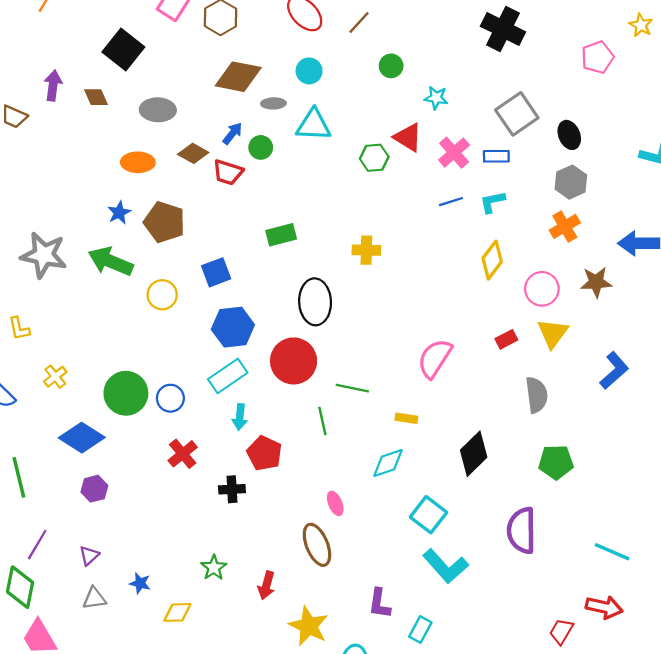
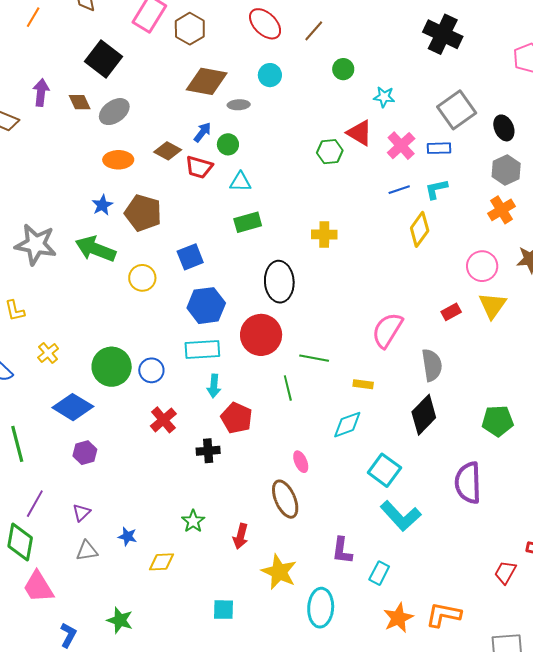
gray ellipse: (158, 110) -> (114, 112), moved, turned -36
cyan triangle: (314, 125) -> (240, 182), moved, size x0.7
yellow diamond: (492, 260) -> (420, 229), moved
cyan rectangle: (228, 376) -> (202, 349), turned 32
gray semicircle: (537, 395) -> (432, 365), moved

